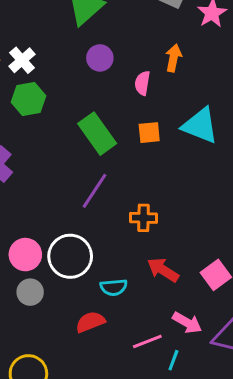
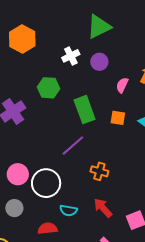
white cross: (22, 60) -> (71, 56), moved
green hexagon: (28, 99) -> (49, 88), moved
gray circle: (30, 292) -> (14, 208), moved

